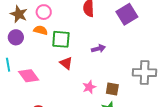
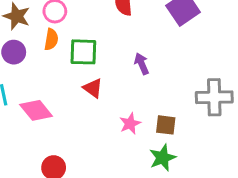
orange semicircle: (41, 30) -> (51, 39), turned 88
purple arrow: (98, 49) -> (142, 64), turned -96

